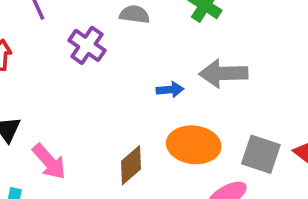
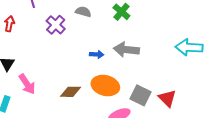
brown diamond: (131, 165) -> (70, 92), turned 35

